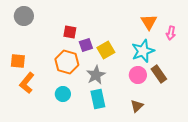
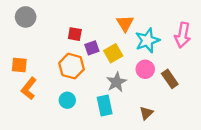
orange triangle: (149, 22) -> (125, 23), moved
pink arrow: (171, 33) -> (183, 35), size x1.6
cyan star: (143, 51) -> (147, 40), moved
gray star: (96, 75) -> (116, 82), moved
pink circle: (138, 75) -> (145, 69), moved

